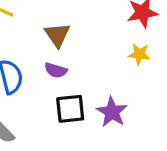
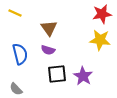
yellow star: (139, 54) -> (100, 40), size x1.5

